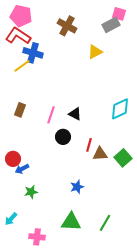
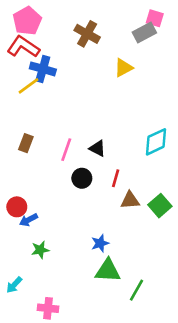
pink pentagon: (21, 16) -> (27, 21), turned 30
red line: (89, 145) -> (116, 178), moved
green triangle: (71, 222) -> (108, 271), moved

